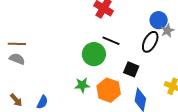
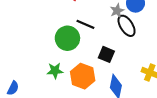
gray star: (167, 31) -> (117, 11), moved
black ellipse: (150, 42) -> (127, 26), turned -60

